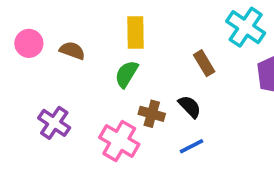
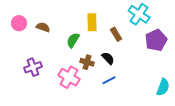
yellow rectangle: (135, 33) -> (92, 22), moved
purple cross: (54, 123) -> (33, 67), turned 36

